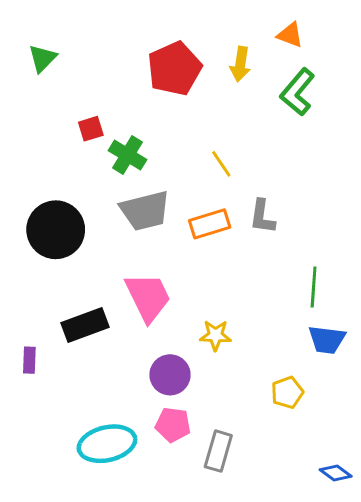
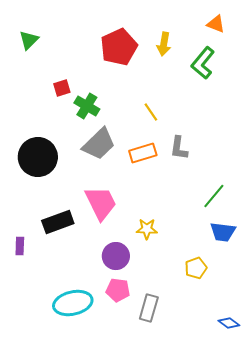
orange triangle: (290, 35) -> (216, 24), moved
gray trapezoid: (145, 211) -> (99, 144), turned -30
green line: (314, 287) -> (214, 196), turned 36

